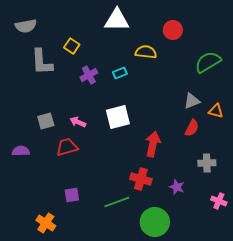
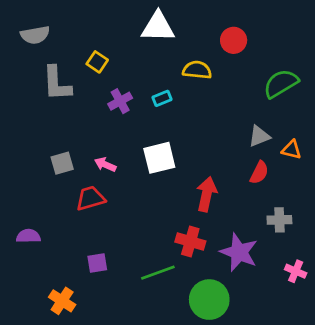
purple semicircle: (21, 151) -> (28, 236), moved
purple star: (177, 187) -> (239, 252), size x1.8

